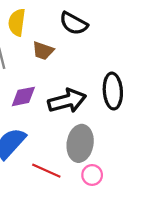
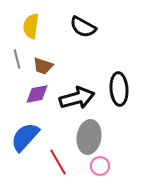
brown trapezoid: (43, 51) -> (43, 66), moved
red line: (46, 171) -> (58, 162), turned 36

